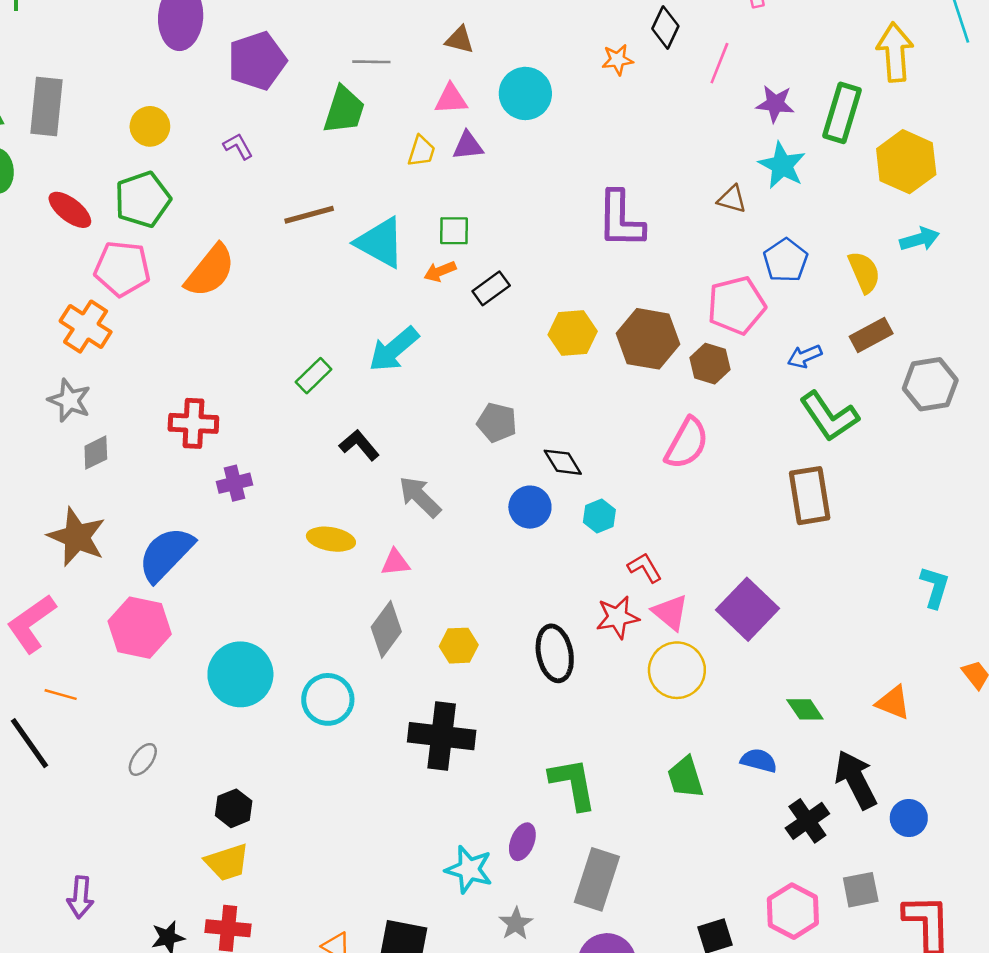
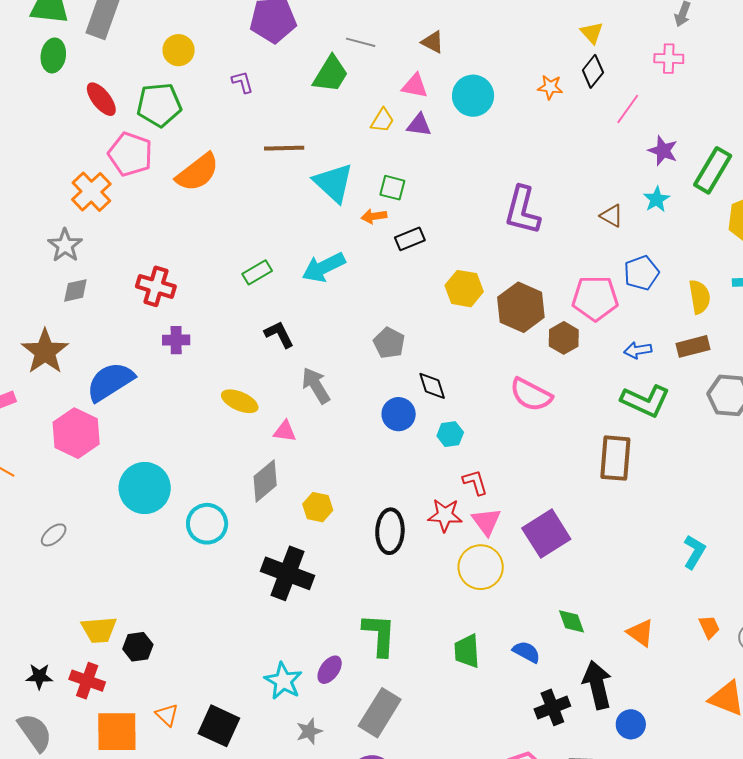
cyan star: (782, 165) -> (657, 199), size x0.7
green L-shape: (829, 416) -> (645, 401), turned -45
pink semicircle: (687, 443) -> (531, 395), turned 75
black hexagon: (234, 808) -> (138, 647), moved

